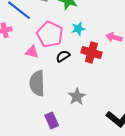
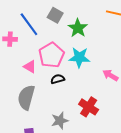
cyan star: (78, 29) -> (79, 57), size x1.5
red cross: (91, 52) -> (89, 107), moved

